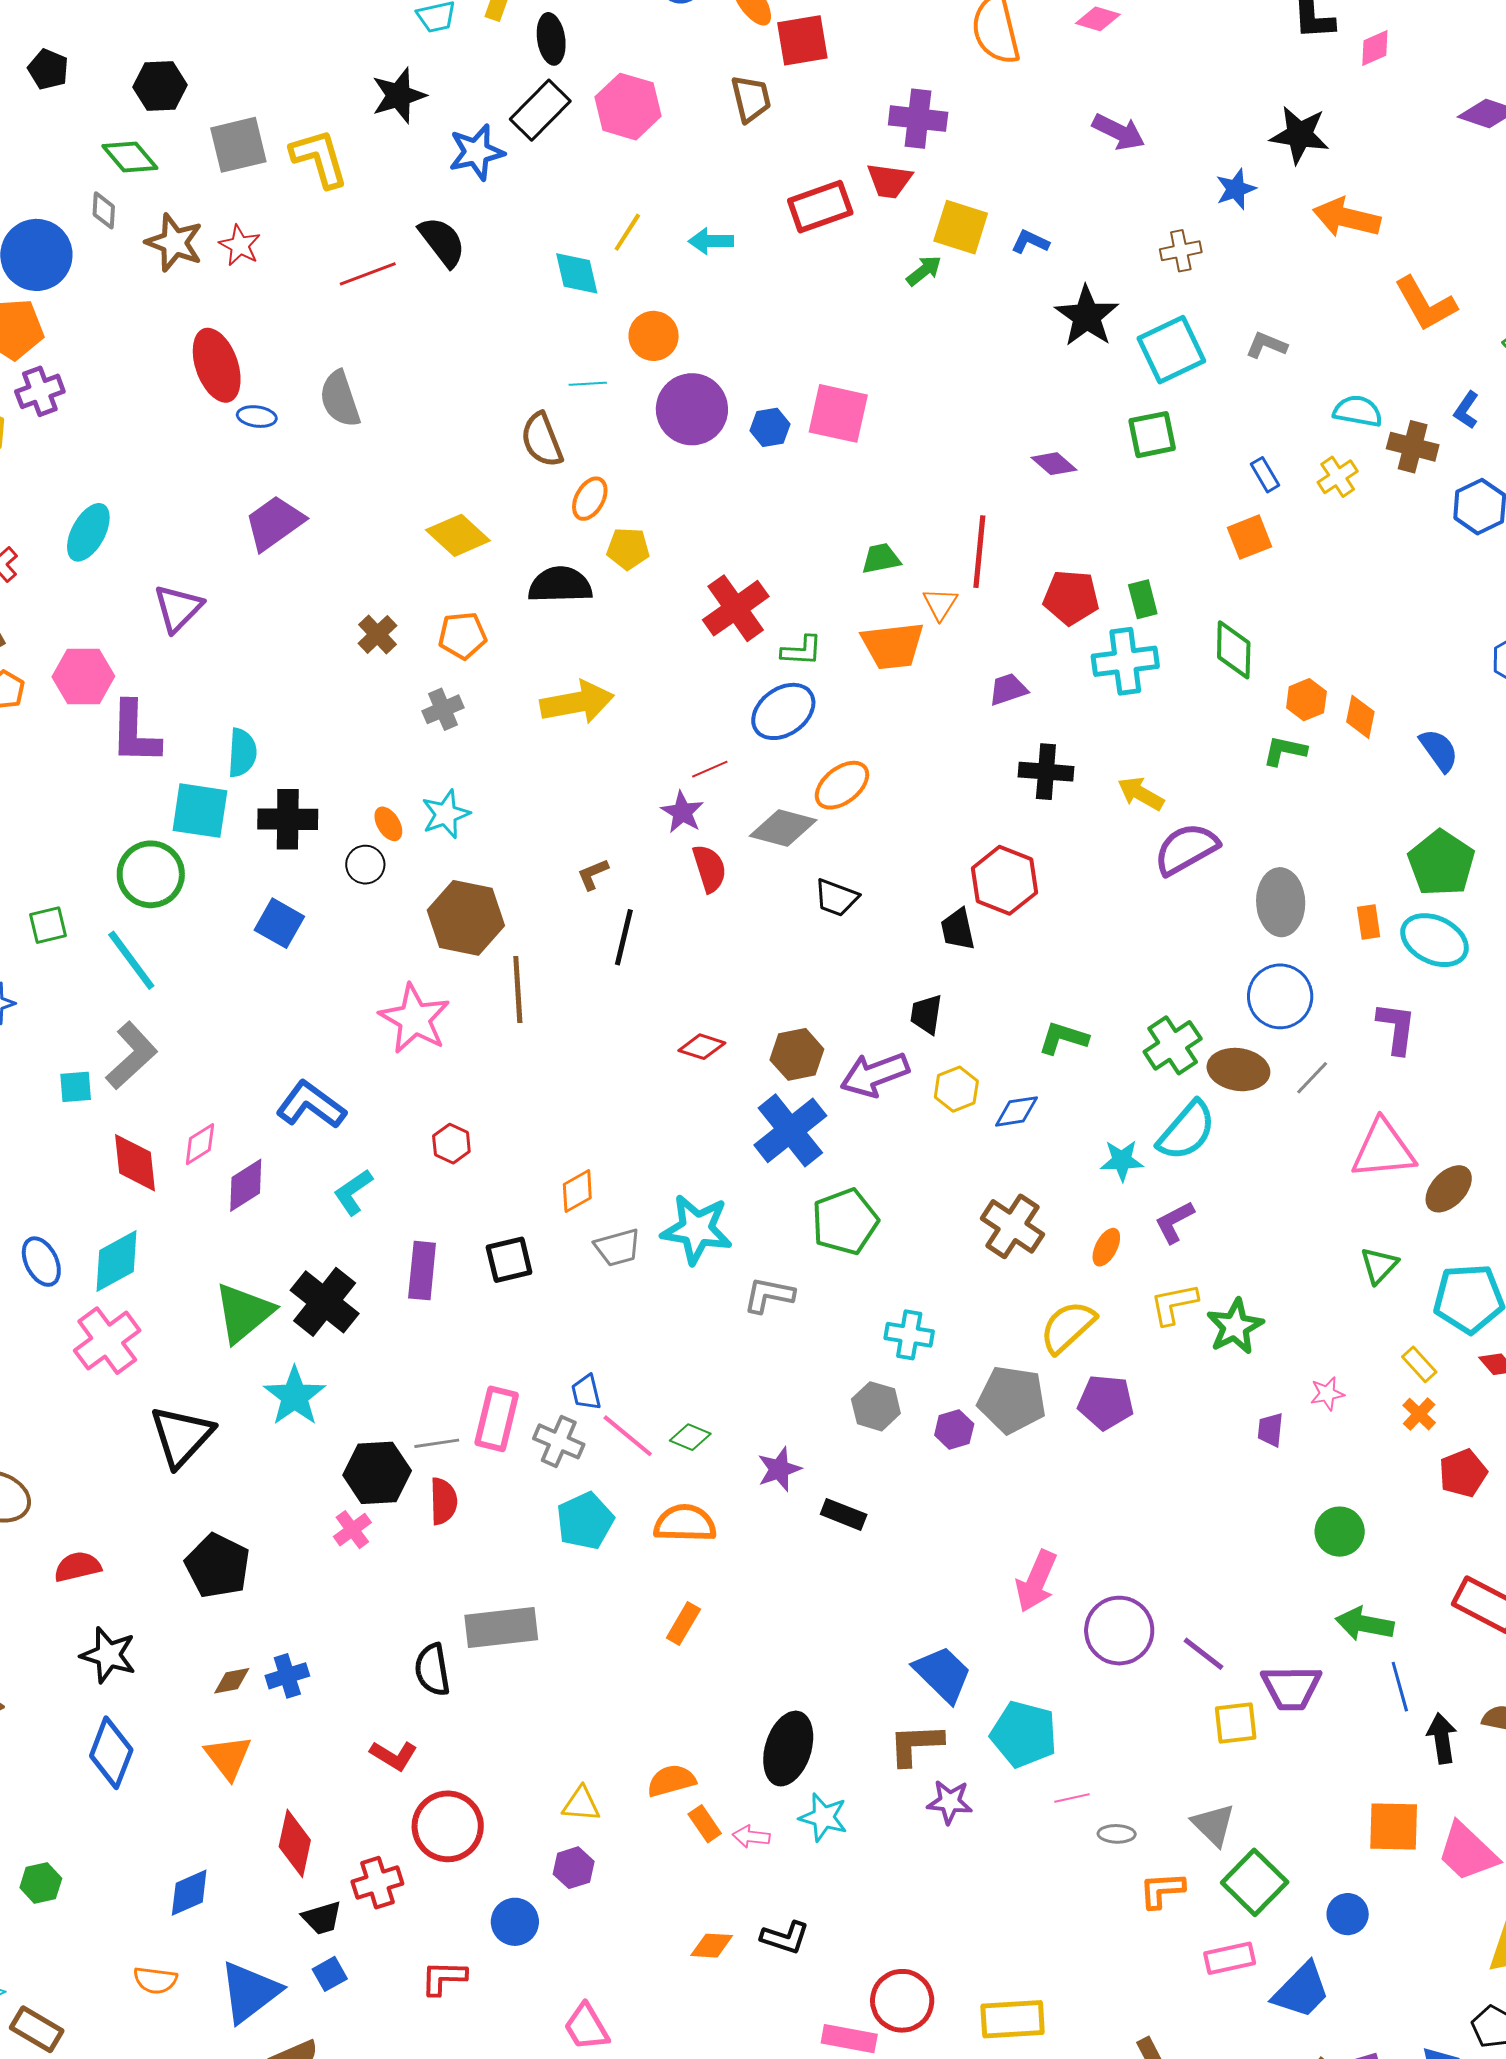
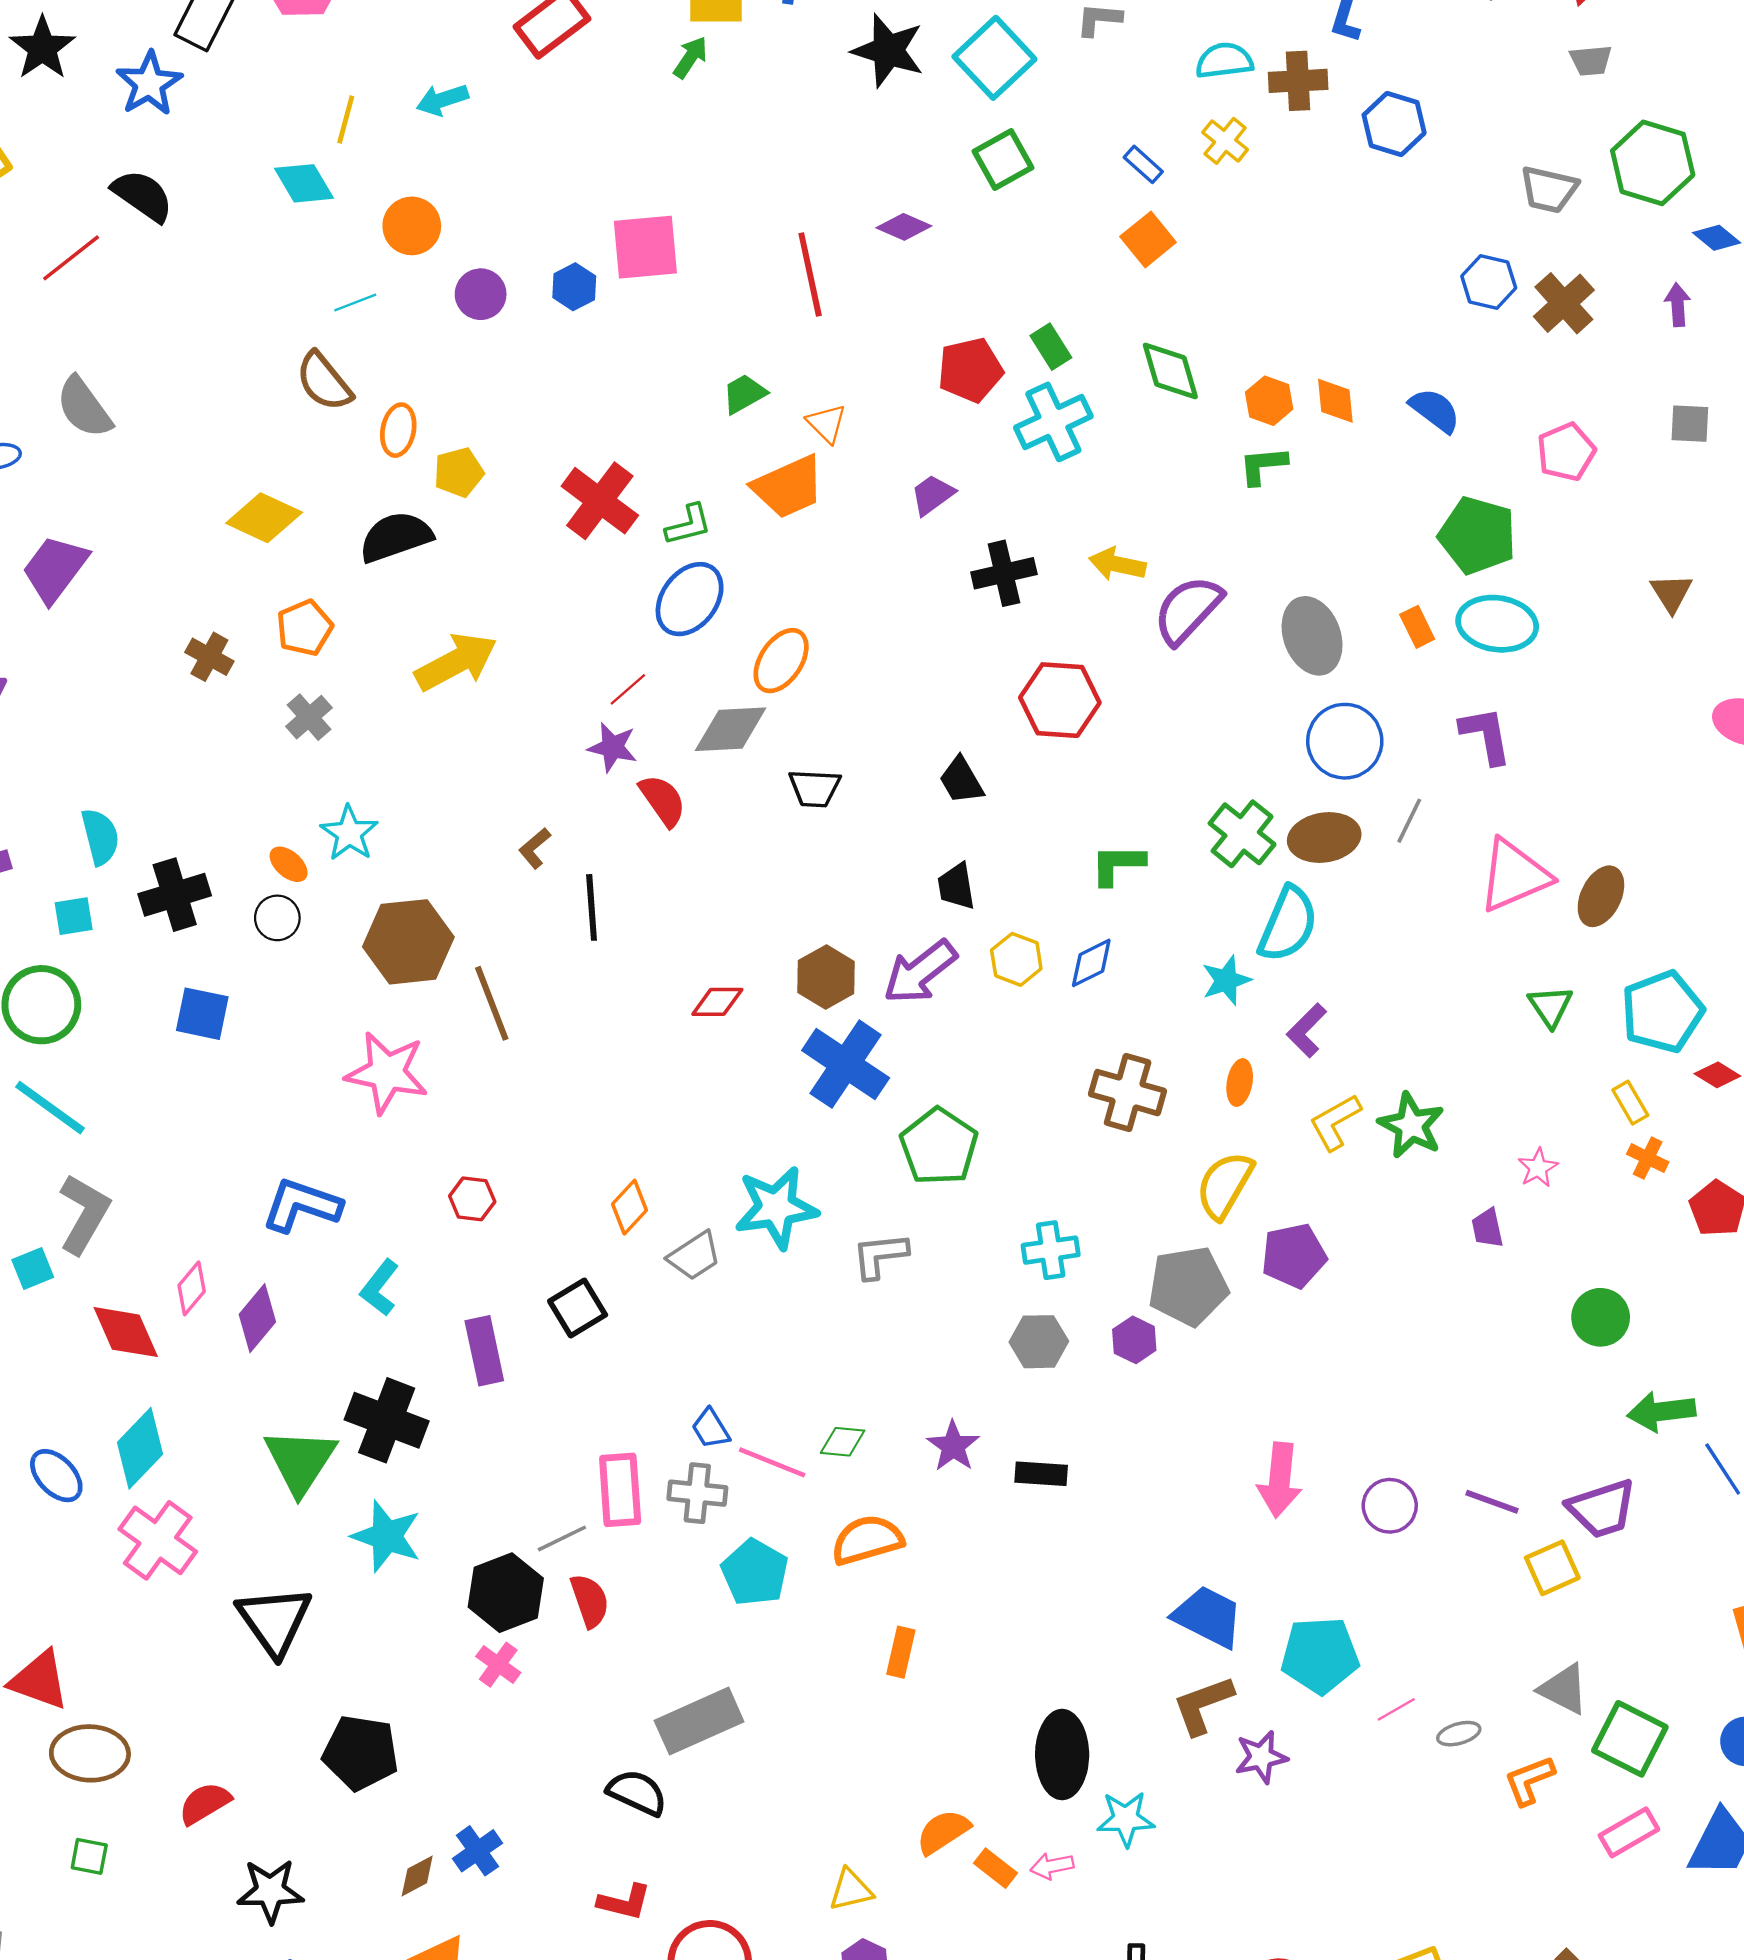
purple circle: (692, 409) -> (481, 294), size x0.6
red line: (979, 552) -> (810, 274), moved
cyan square: (200, 811) -> (74, 916), size x0.6
red hexagon: (1004, 880) -> (1060, 700), moved
yellow rectangle: (1419, 1364) -> (1630, 1103), turned 30
purple circle: (1119, 1631) -> (1390, 1506), size x0.7
black semicircle: (432, 1670) -> (637, 1793), turned 142

